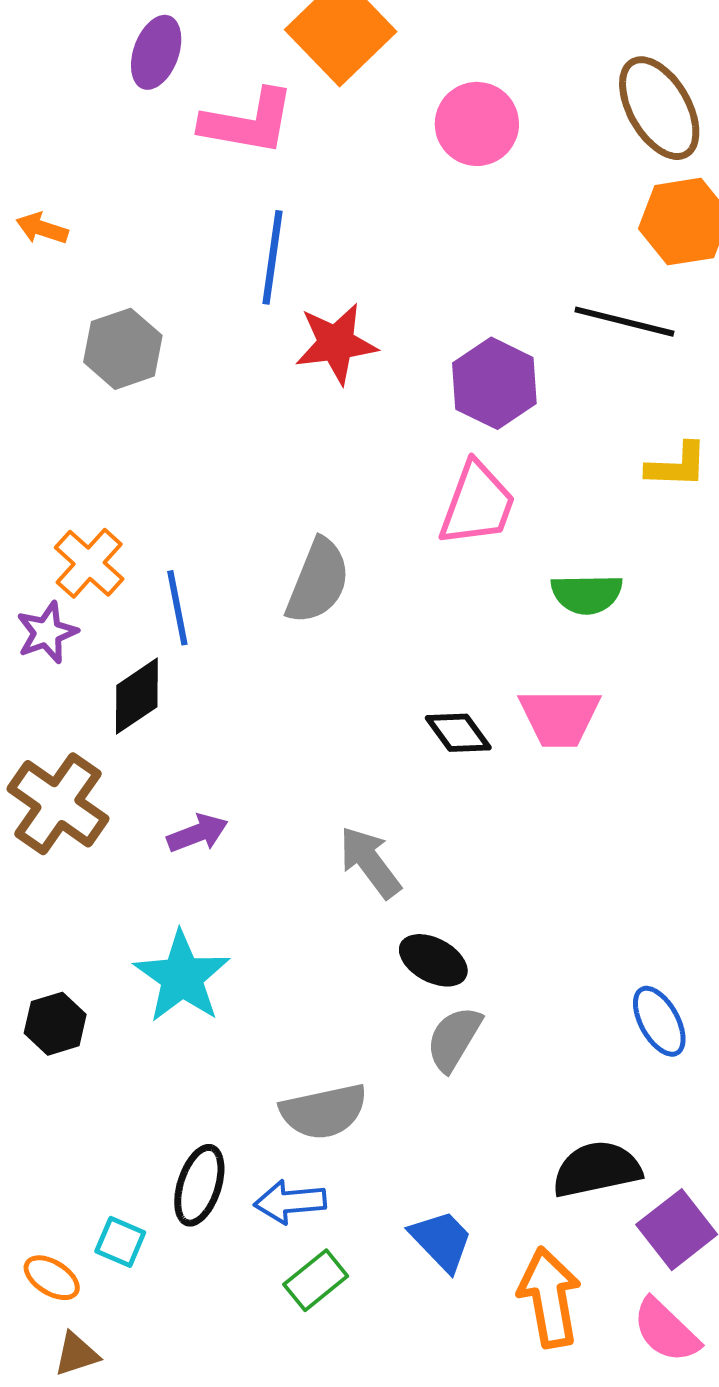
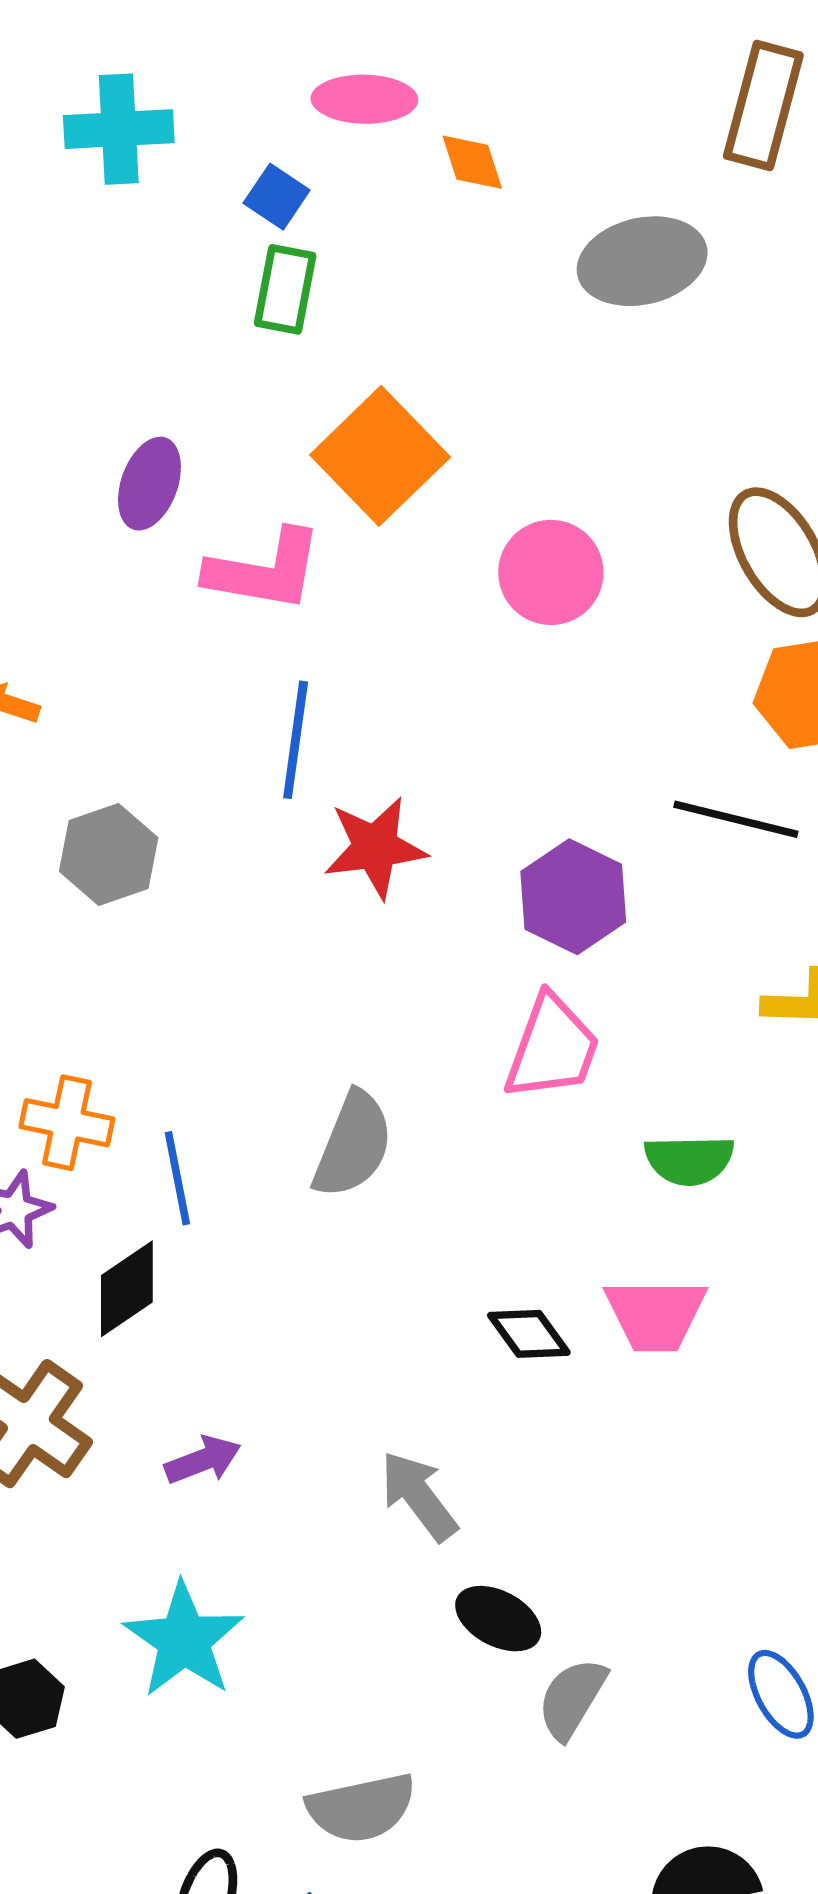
orange cross: (89, 563) -> (67, 1123), turned -30
gray semicircle: (454, 1039) -> (572, 1699), moved

